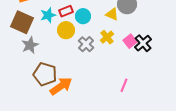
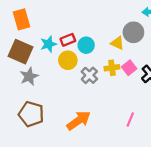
yellow cross: (107, 37) -> (112, 68), turned 32
pink square: (130, 41) -> (129, 68), moved
brown pentagon: (45, 74) -> (31, 114), moved
orange arrow: (61, 86) -> (79, 121), moved

